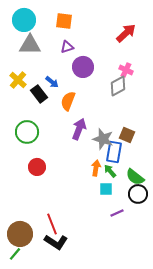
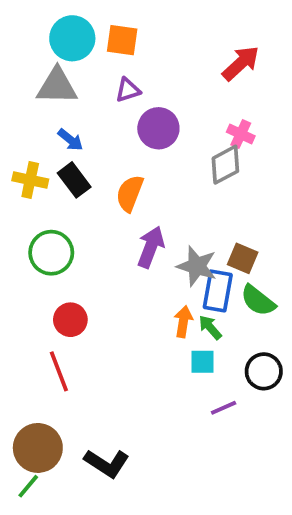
cyan circle: (24, 20) -> (72, 38), moved
yellow cross: (18, 80) -> (30, 180), moved, turned -30
blue arrow: (52, 82) -> (70, 140), moved
green semicircle: (135, 177) -> (258, 301), moved
red line: (52, 224) -> (59, 371), moved

